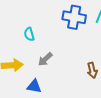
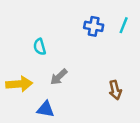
blue cross: (74, 17) -> (94, 26), size x0.7

